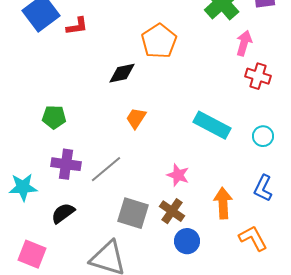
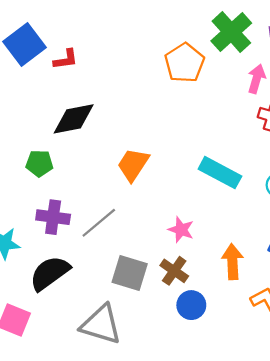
orange pentagon: (159, 41) -> (184, 63), moved
black diamond: (122, 73) -> (74, 119), moved, size x1.4
orange trapezoid: (136, 118) -> (133, 165), size x1.4
black semicircle: (63, 213) -> (50, 273), size x1.5

